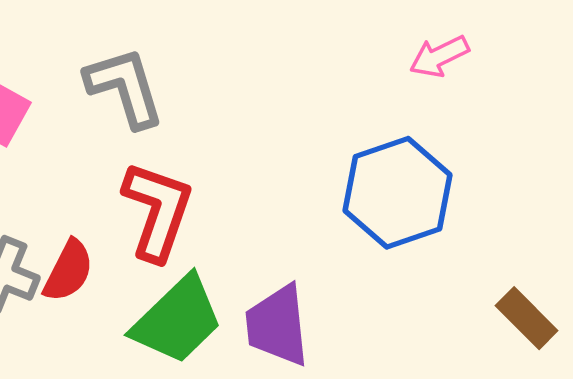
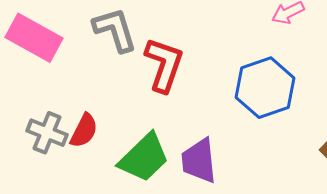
red L-shape: (157, 211) -> (164, 65), moved

